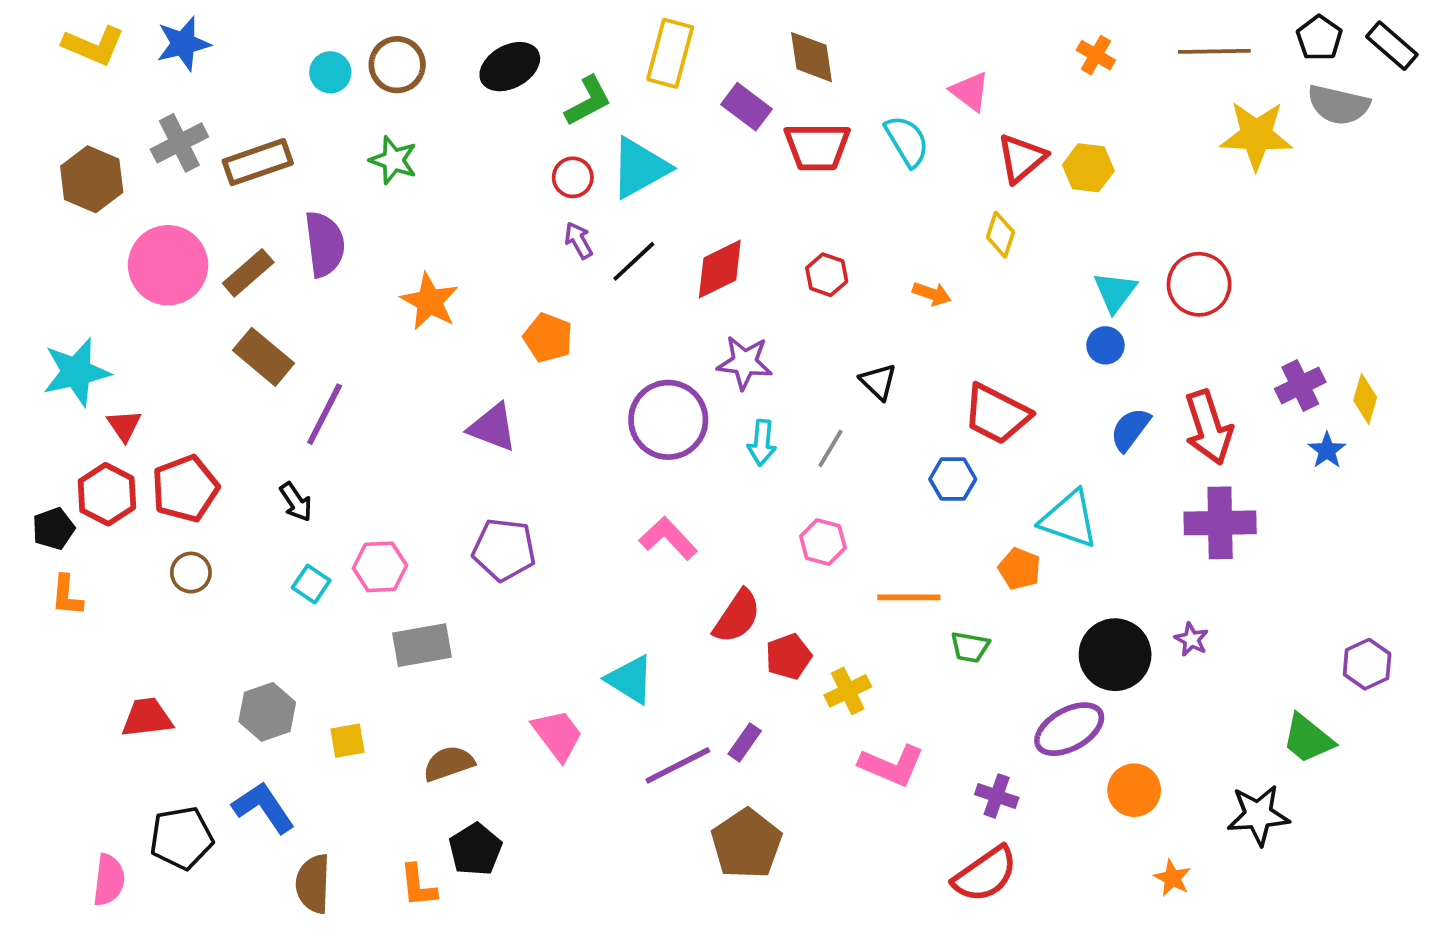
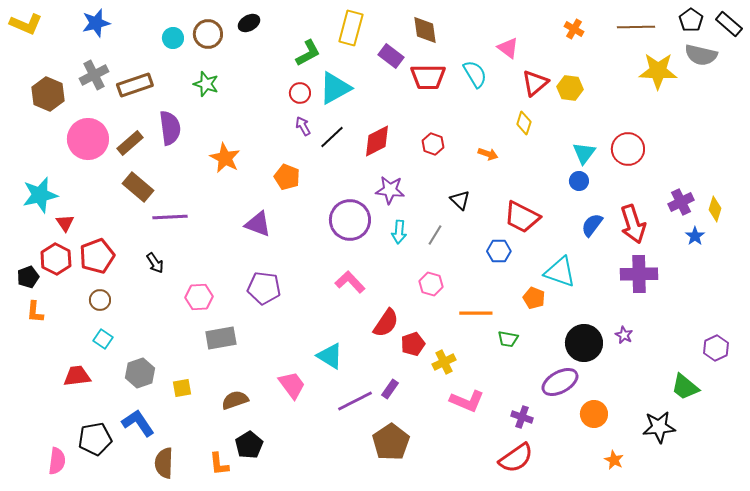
yellow L-shape: (94, 46) -> (26, 24), moved
black ellipse: (510, 67) -> (249, 23), moved, size x0.7
purple line: (325, 414) -> (170, 217), turned 60
cyan square: (311, 584) -> (103, 339), moved

